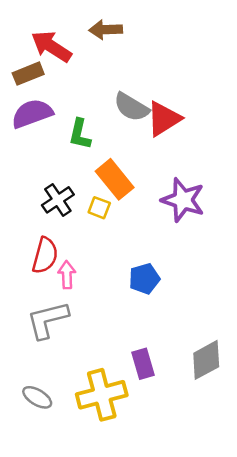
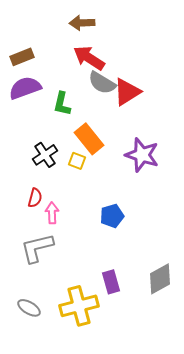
red arrow: (51, 46) -> (89, 58), moved
red semicircle: (45, 255) -> (35, 198), size x0.7

